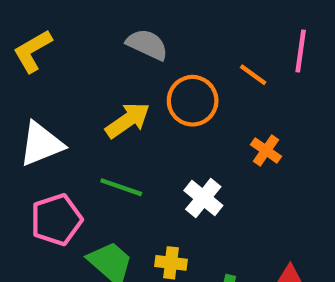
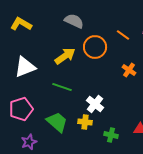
yellow L-shape: (33, 51) -> (21, 24), turned 60
white cross: (203, 198) -> (95, 104), moved
pink pentagon: (56, 220) -> (21, 109), moved

